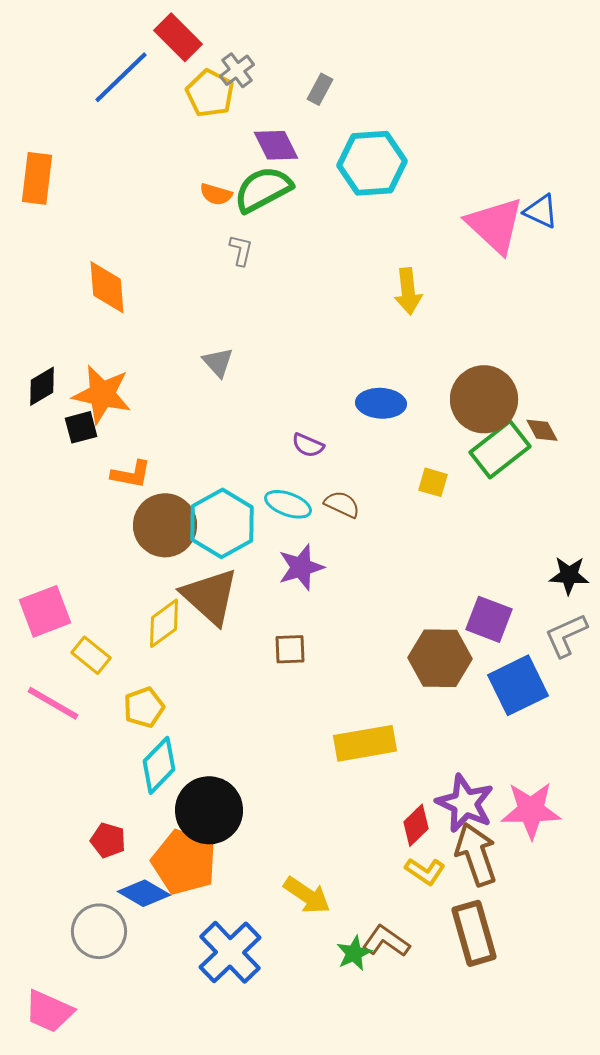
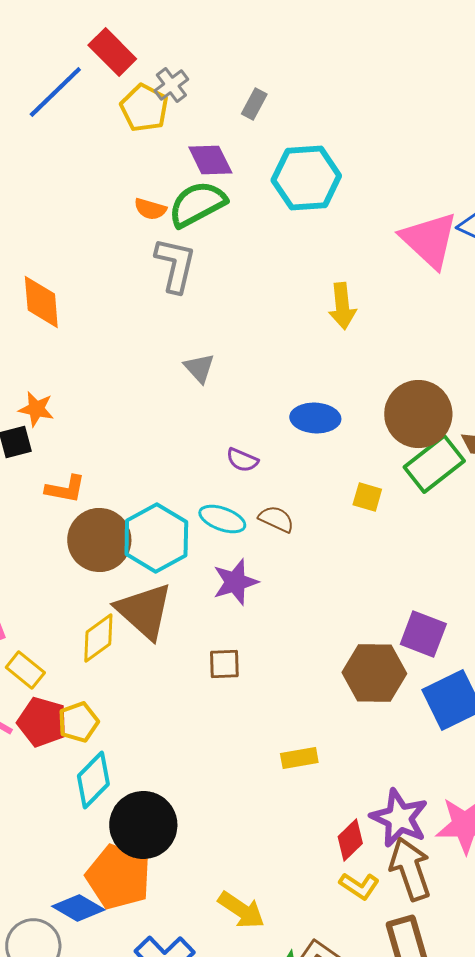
gray L-shape: (241, 250) -> (175, 265), size x1.8
gray triangle: (218, 362) -> (199, 368), moved
orange star: (102, 394) -> (36, 409), size x0.6
yellow rectangle: (365, 743) -> (299, 758), size x0.6
red pentagon: (108, 840) -> (42, 722), moved, size x1.4

